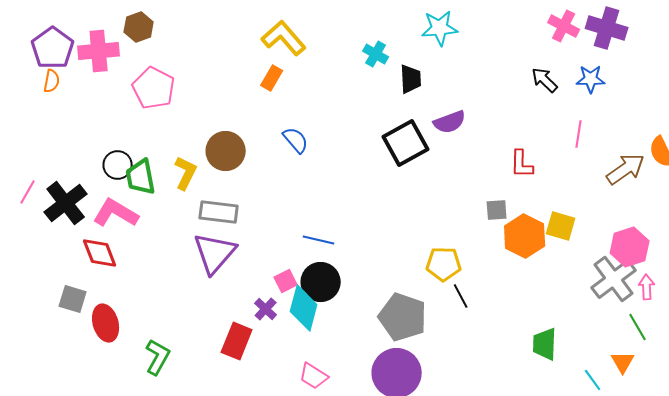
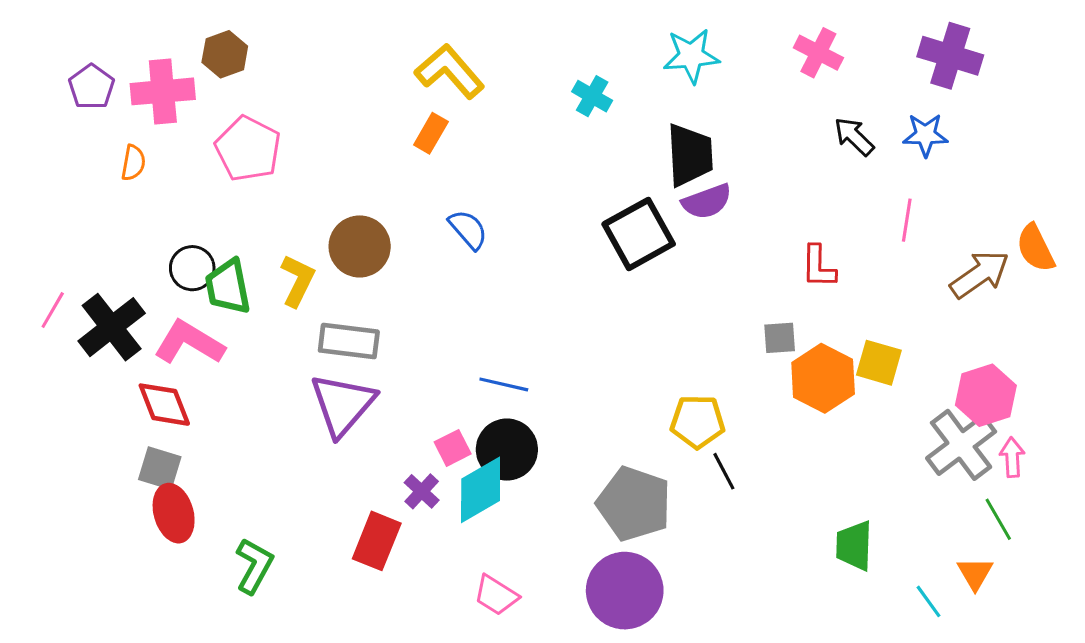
pink cross: (564, 26) -> (818, 53), moved
purple pentagon: (53, 48) -> (91, 87), size x0.7
black trapezoid: (411, 79) -> (690, 155), moved, size x1.4
orange semicircle: (52, 81) -> (133, 163), moved
gray square: (73, 299) -> (160, 468), moved
cyan diamond: (304, 308) -> (481, 490), turned 45

